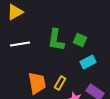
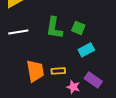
yellow rectangle: (60, 83) -> (58, 71), turned 56

